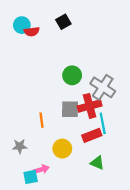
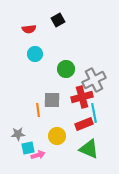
cyan circle: (22, 25) -> (35, 54), moved
gray cross: (103, 87) -> (94, 80), turned 30
gray square: (70, 109) -> (52, 100), moved
green triangle: (97, 163) -> (89, 149), size x1.5
cyan square: (31, 177) -> (28, 148), moved

